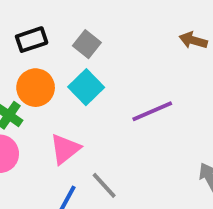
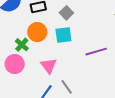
cyan square: (86, 87) -> (63, 35), turned 30
pink triangle: (65, 149) -> (49, 66), turned -36

